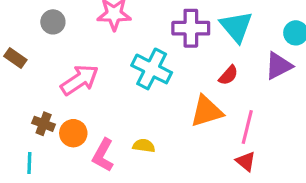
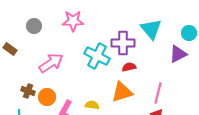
purple cross: (191, 28) -> (123, 43), moved
red semicircle: (228, 75) -> (129, 67), moved, turned -144
orange triangle: (206, 111) -> (122, 92), moved

